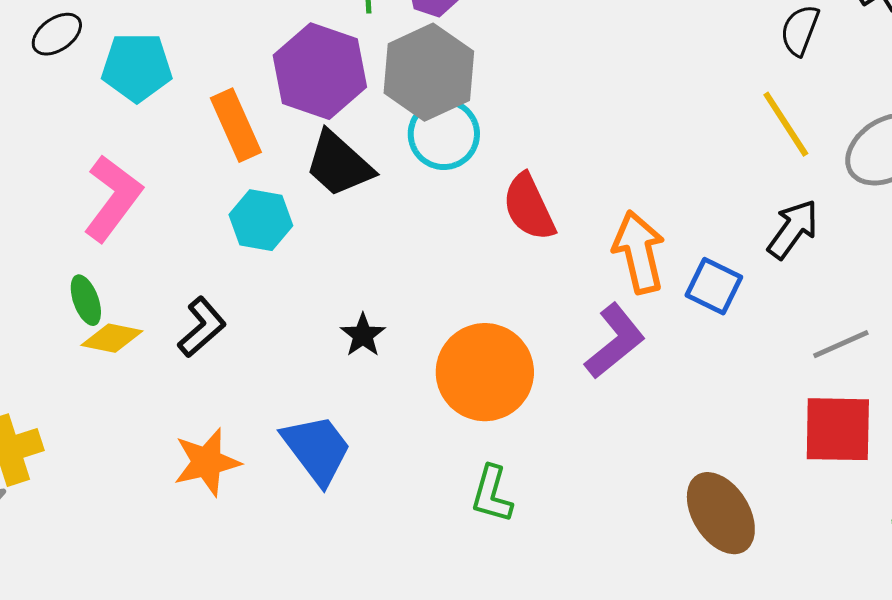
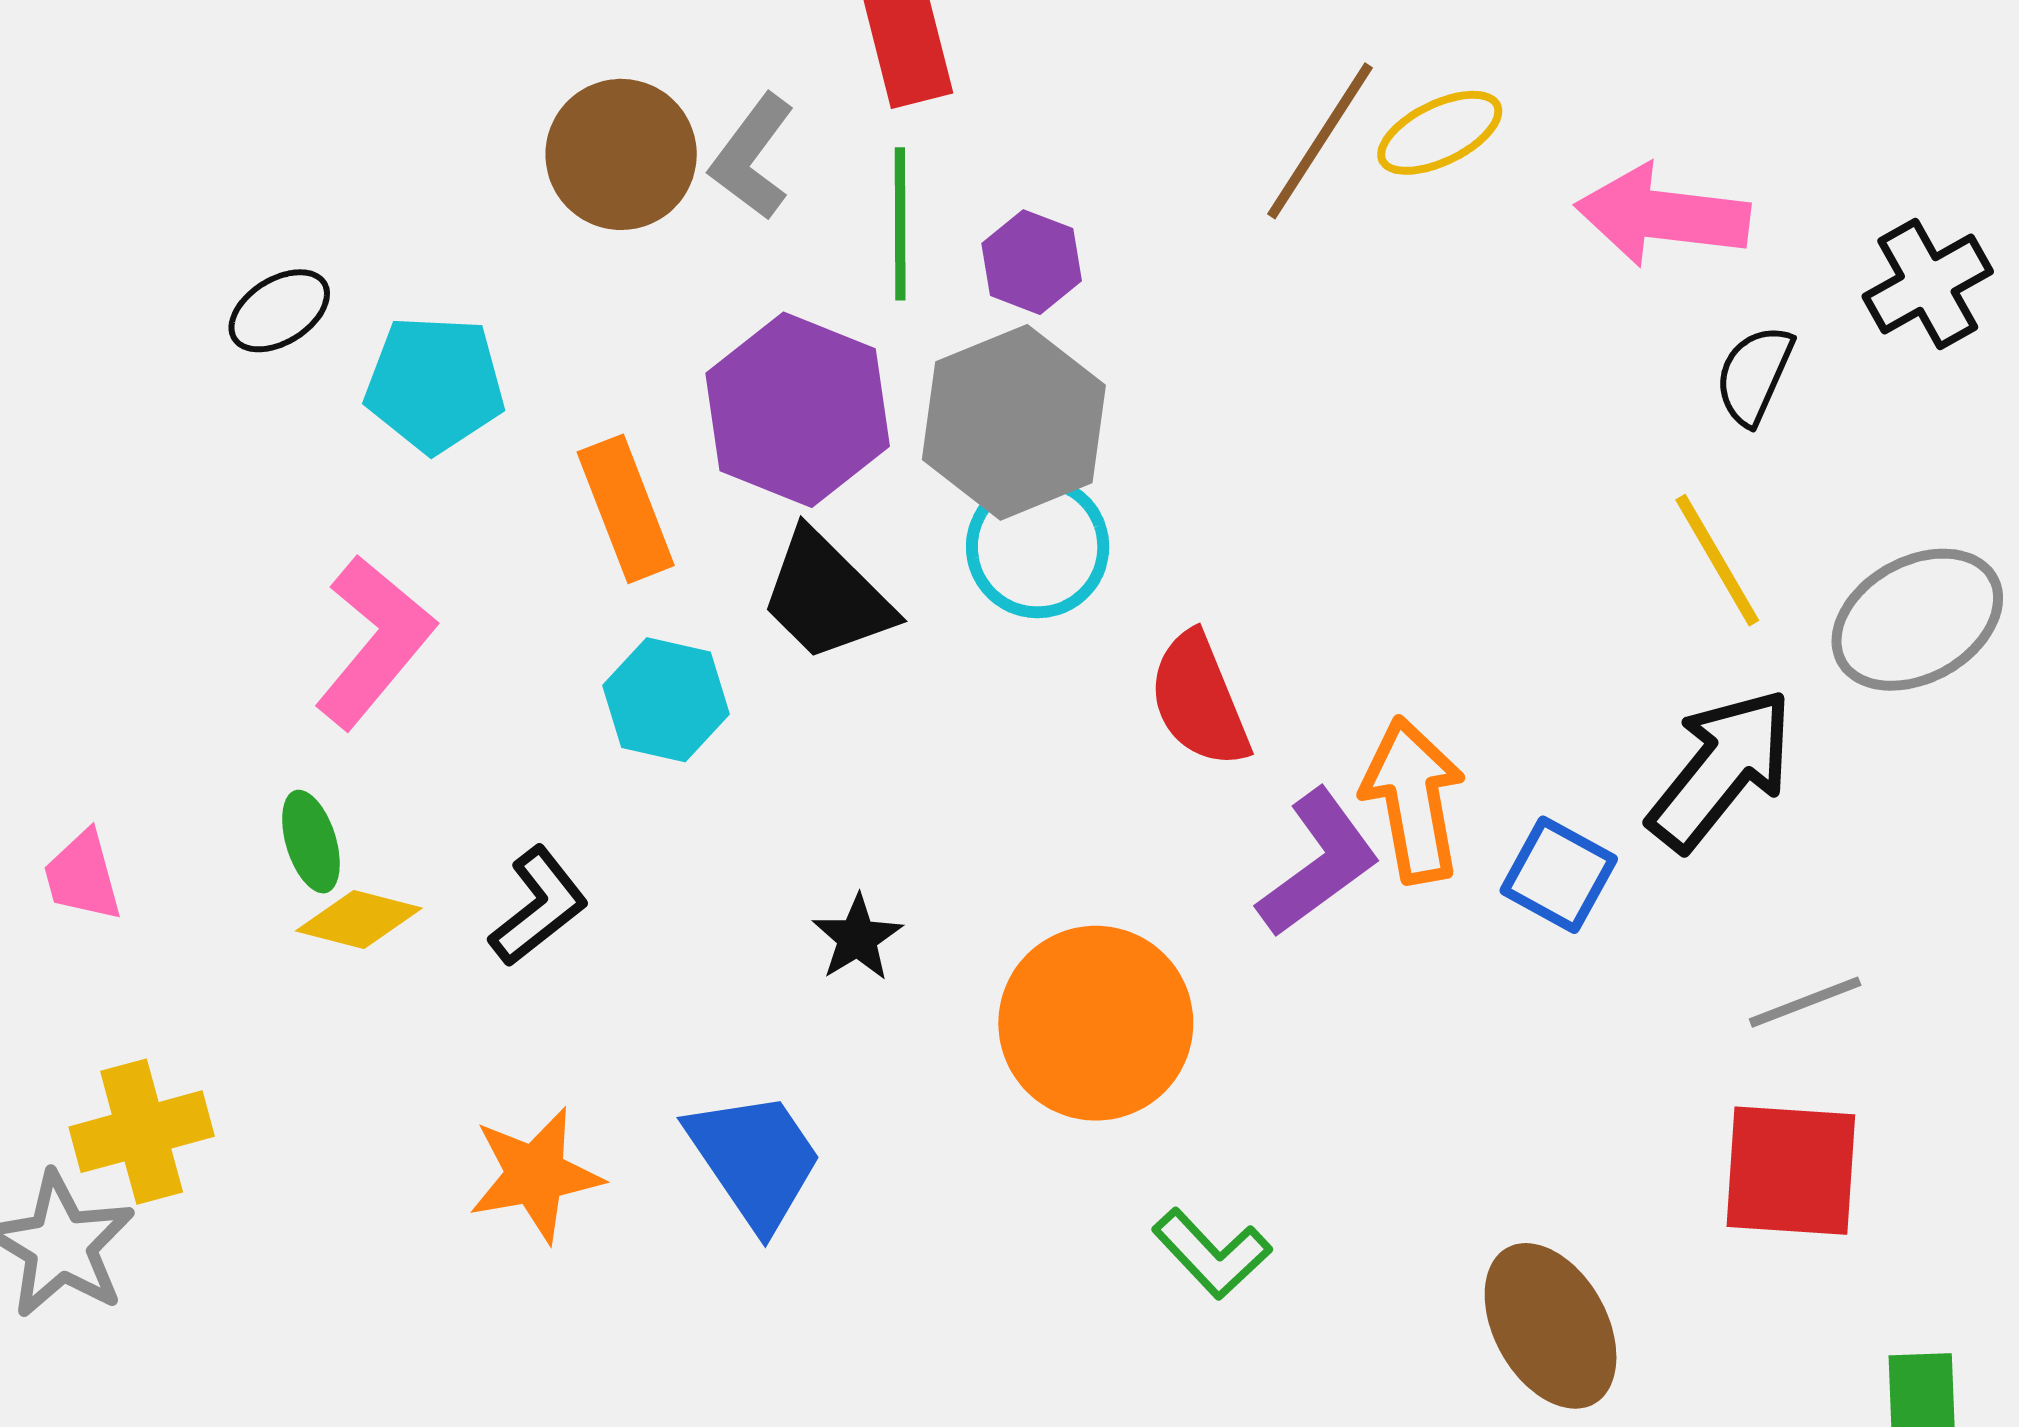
black arrow: (793, 229) -> (1721, 769), size x1.4
purple L-shape: (615, 341) -> (1319, 863), moved
green L-shape: (492, 494) -> (1212, 1254), moved, turned -62

